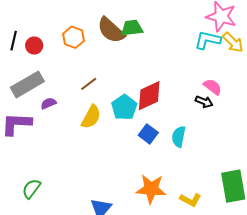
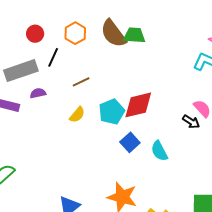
black line: (14, 41) -> (53, 57), moved
yellow semicircle: (91, 117) -> (77, 115), size x0.7
cyan semicircle: (179, 137) -> (159, 151), turned -50

